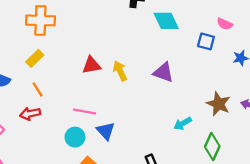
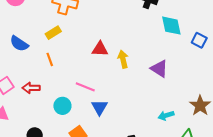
blue square: (206, 41) -> (199, 40), moved
red arrow: (30, 114) -> (31, 88), moved
cyan circle: (75, 137) -> (62, 106), moved

